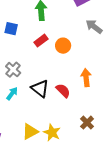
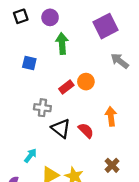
red rectangle: (41, 41) -> (66, 87), moved
gray cross: (13, 70) -> (42, 108), moved, turned -35
cyan arrow: (12, 94) -> (30, 156), moved

